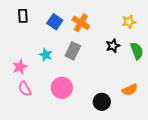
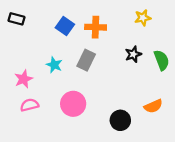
black rectangle: (23, 16) -> (17, 19), moved, turned -72
yellow star: (129, 22) -> (143, 18), moved
orange cross: (81, 23) -> (96, 27), turned -30
pink semicircle: (25, 89) -> (29, 105), turned 105

